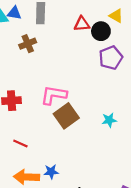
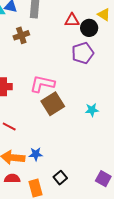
purple pentagon: (111, 58) -> (83, 53), moved

